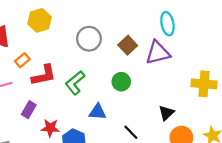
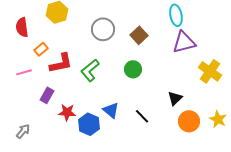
purple triangle: (158, 53) -> (184, 42), moved
yellow cross: (204, 84) -> (210, 71), turned 30
blue triangle: (98, 112) -> (111, 110), moved, turned 36

